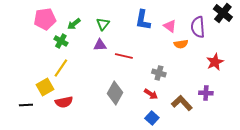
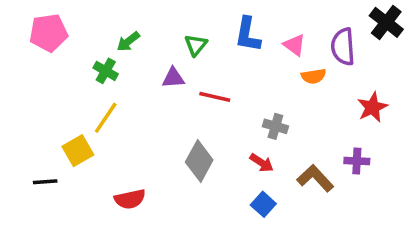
pink pentagon: (45, 19) -> (48, 33), moved
green triangle: (103, 24) -> (196, 45), moved
red semicircle: (64, 102) -> (130, 199), moved

